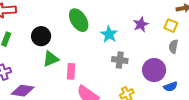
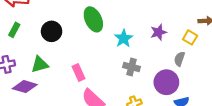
gray semicircle: (173, 46) -> (179, 59), moved
green triangle: (51, 59) -> (40, 64), moved
pink rectangle: (71, 71) -> (79, 73), turned -35

